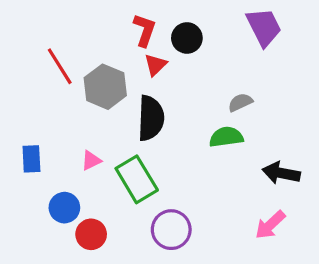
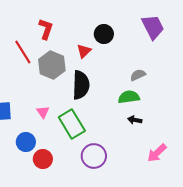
red L-shape: (145, 30) -> (46, 29), moved
pink triangle: (91, 160) -> (43, 112), turned -40
black arrow: (281, 173) -> (135, 120), moved, size x0.6

